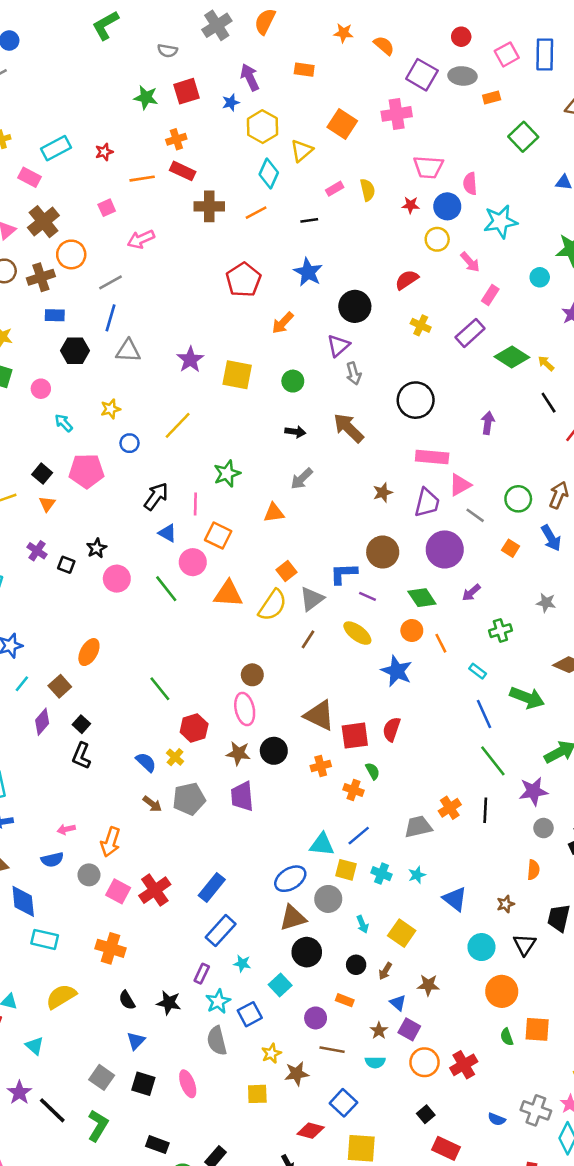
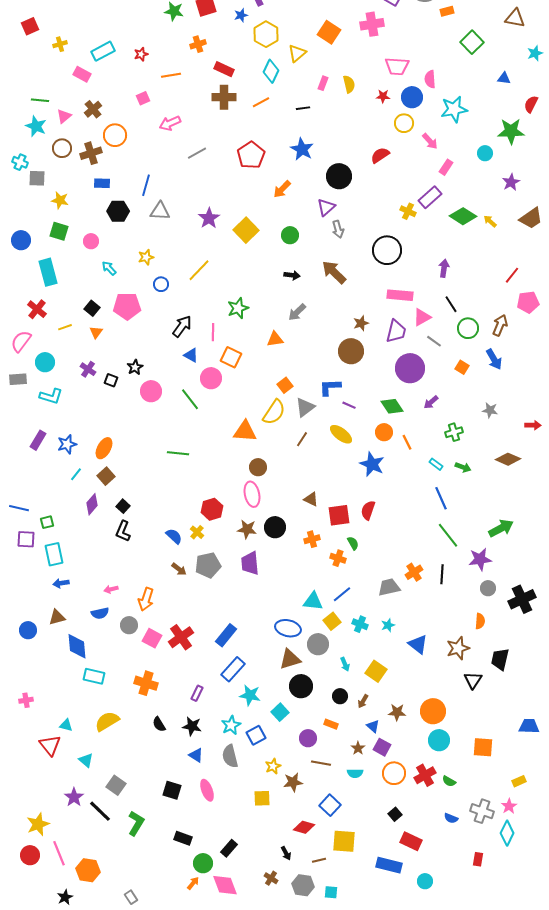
red rectangle: (183, 171) -> (224, 69), moved
pink rectangle: (335, 189) -> (323, 83), turned -40
brown cross: (43, 222) -> (93, 109), size x0.7
gray line: (110, 282) -> (197, 153), moved
yellow cross: (421, 325) -> (408, 211), moved
yellow square: (237, 375) -> (246, 230), turned 35
black line: (549, 403) -> (451, 304), moved
brown circle: (383, 552) -> (351, 351), moved
orange triangle: (228, 594) -> (245, 431), moved
orange ellipse: (89, 652) -> (104, 448), moved
green line: (160, 689) -> (178, 453), moved, turned -45
green arrow: (527, 698) -> (463, 467), moved, size x0.6
brown triangle: (319, 715) -> (311, 499), size x0.6
yellow square: (346, 870) -> (332, 621), turned 36
blue ellipse: (290, 879) -> (288, 628), turned 45
brown star: (506, 904) -> (458, 648), size x1.6
cyan circle: (481, 947) -> (439, 740), moved
cyan star: (242, 964) -> (250, 695), size x1.5
purple rectangle: (202, 974) -> (197, 693), moved
orange circle: (502, 991) -> (433, 711), moved
green semicircle: (507, 1037) -> (449, 781), moved, turned -40
blue triangle: (136, 1041) -> (196, 755), moved, turned -42
gray square: (102, 1077) -> (116, 785), moved

